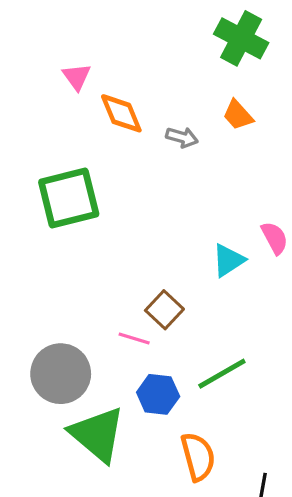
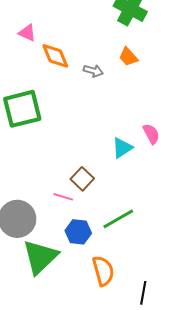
pink triangle: (77, 77) -> (27, 33), turned -30
green triangle: (97, 434) -> (40, 257), turned 36

